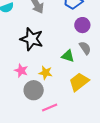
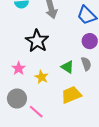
gray circle: (34, 90) -> (17, 98), moved
pink line: (50, 107) -> (36, 112), turned 49

